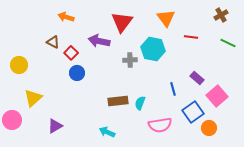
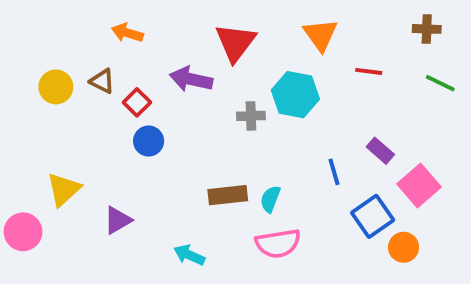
brown cross: (221, 15) -> (427, 29), turned 32
yellow circle: (19, 65) -> (56, 87), moved
pink semicircle: (160, 125) -> (278, 243), moved
purple triangle: (55, 126) -> (118, 220), moved
cyan arrow: (107, 132) -> (189, 255), moved

